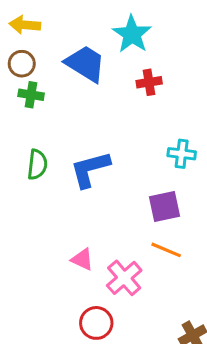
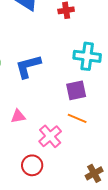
cyan cross: (182, 154) -> (87, 56), size x1.5
pink triangle: (82, 259) -> (18, 116), moved, turned -35

